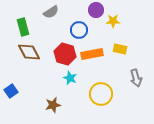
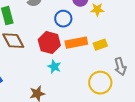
yellow rectangle: (120, 49) -> (100, 45), moved, turned -32
yellow circle: (101, 94) -> (100, 83), moved

